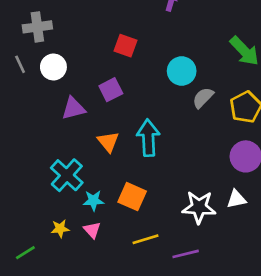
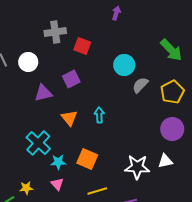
gray cross: (37, 27) -> (55, 32), moved
cyan arrow: (148, 138) -> (99, 115), size x0.6
yellow star: (60, 229) -> (26, 188), moved

